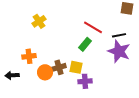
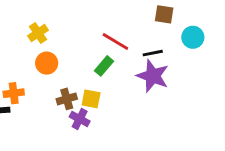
orange cross: (29, 56) -> (14, 93), moved
orange circle: (45, 72) -> (47, 63), moved
purple cross: (85, 81) -> (80, 119), moved, turned 32

